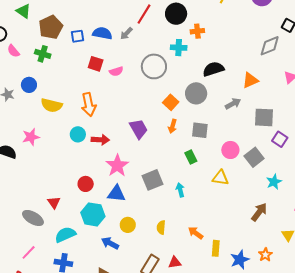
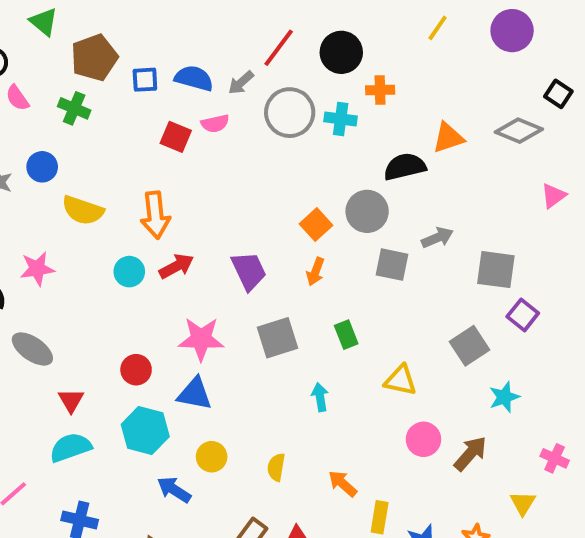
gray diamond: (270, 46) -> (519, 131), turned 40
gray circle: (154, 66) -> (290, 113), moved
pink semicircle: (116, 71) -> (215, 124), moved
orange triangle: (250, 80) -> (448, 138), moved
gray square: (200, 130) -> (392, 265), moved
red arrow: (100, 140) -> (176, 266), moved, turned -36
pink circle: (230, 150) -> (423, 439), moved
pink star: (117, 166) -> (201, 339), turned 30
gray square: (152, 180) -> (278, 338), moved
gray ellipse: (33, 218) -> (32, 349), moved
cyan semicircle: (65, 235) -> (71, 447), moved

